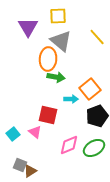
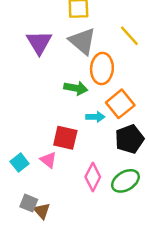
purple triangle: (28, 27) -> (39, 42), moved
orange ellipse: (48, 59) -> (102, 69), moved
pink diamond: (69, 145) -> (93, 177), turned -40
brown triangle: (30, 171) -> (42, 211), turned -40

